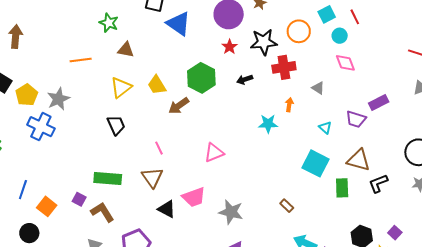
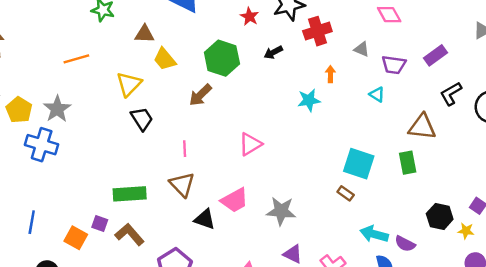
brown triangle: (126, 50) -> (144, 34), moved
yellow trapezoid: (157, 85) -> (165, 59), moved
purple trapezoid: (356, 119) -> (394, 65), moved
black trapezoid: (116, 125) -> (142, 119), moved
pink line: (159, 148) -> (185, 149), turned 32
cyan square: (316, 163) -> (359, 164), moved
black L-shape: (378, 183) -> (451, 94), moved
orange square: (47, 206) -> (76, 238), moved

